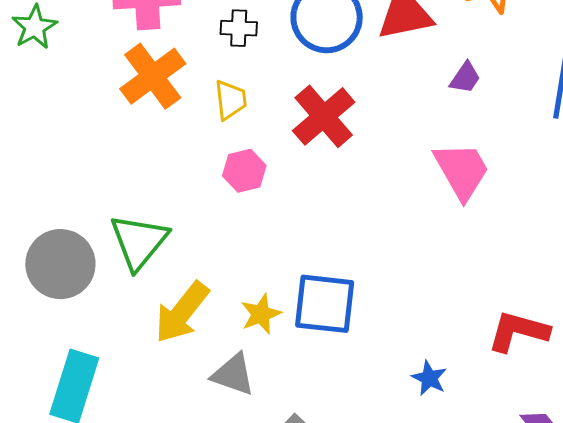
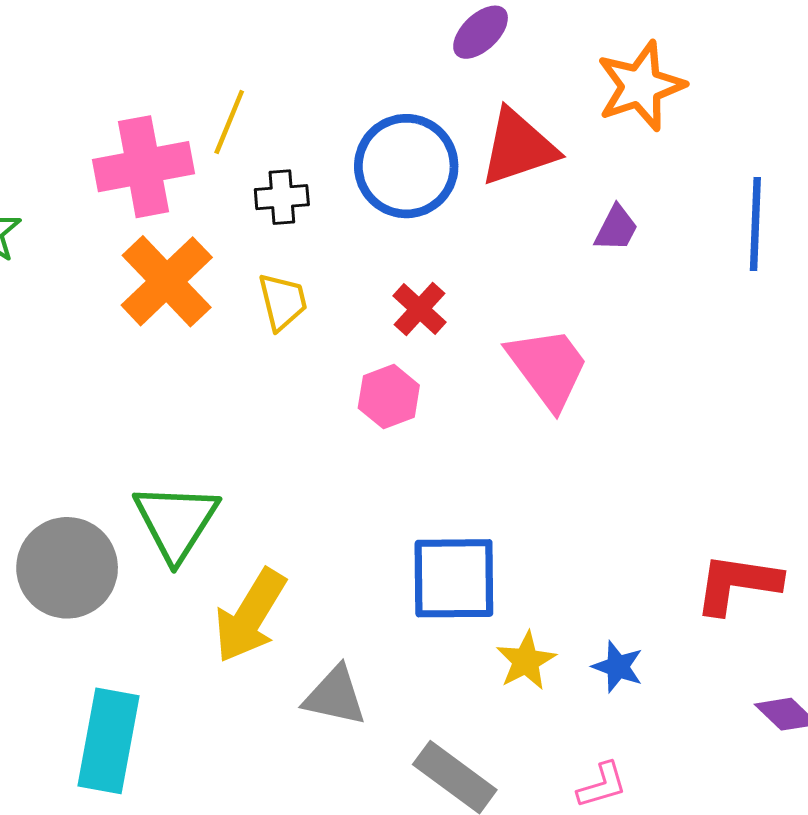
red cross: (324, 116) -> (420, 309), size x0.6
pink hexagon: (244, 171) -> (389, 397), moved
pink trapezoid: (462, 171) -> (548, 368), moved
yellow star: (261, 314) -> (526, 661), moved

